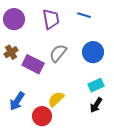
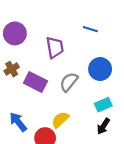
purple trapezoid: (51, 19) -> (55, 47), moved
gray semicircle: (58, 53) -> (69, 82), moved
blue arrow: (17, 101) -> (18, 122), turned 108

